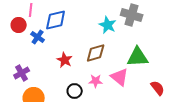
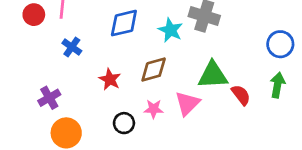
blue diamond: (56, 20) -> (124, 23), moved
red circle: (19, 25) -> (34, 15), moved
pink triangle: (120, 77) -> (187, 103), turned 36
red semicircle: (158, 88) -> (241, 95), moved

